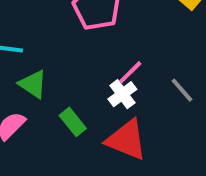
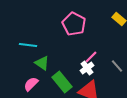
green rectangle: (73, 122) -> (62, 82), size x1.5

